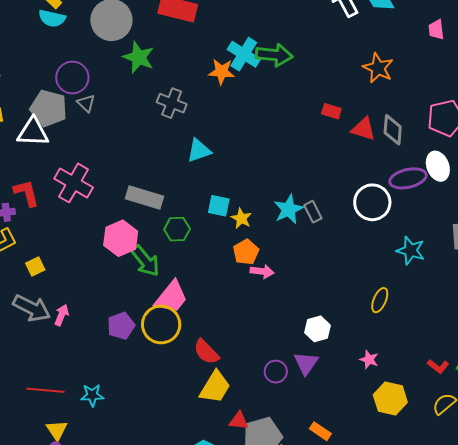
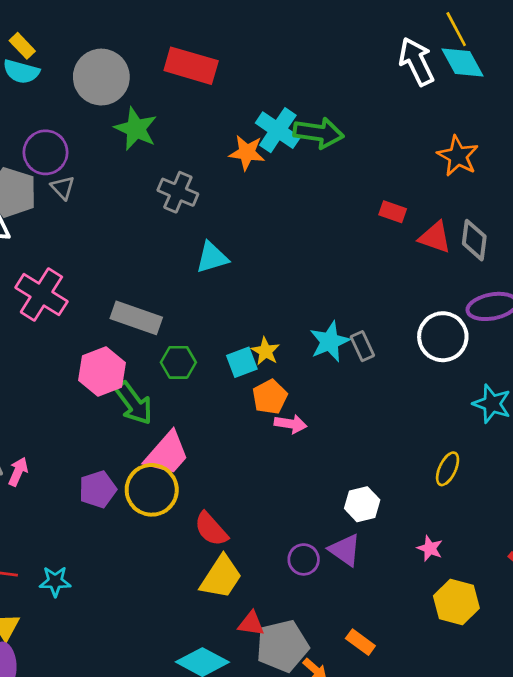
cyan square: (219, 206) -> (242, 362), moved, turned -35
purple triangle: (306, 363) -> (345, 550), turned -32

